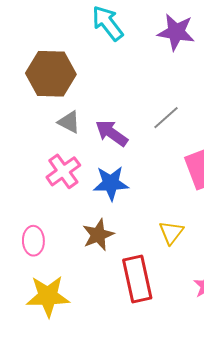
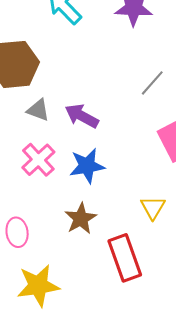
gray line: (166, 118) -> (152, 83), moved

